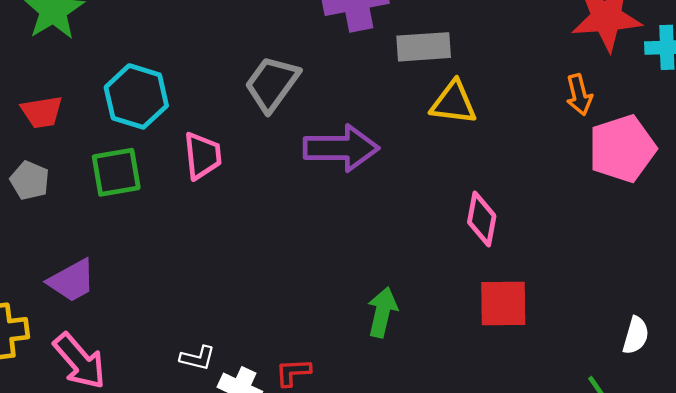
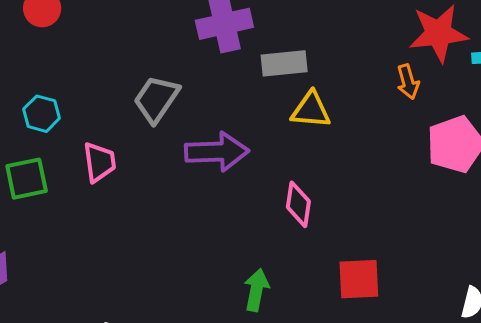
orange arrow: (579, 95) -> (408, 82), moved
cyan hexagon: (136, 96) -> (42, 114), size x0.7
pink diamond: (482, 219) -> (298, 204), moved

